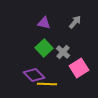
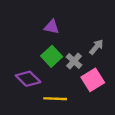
gray arrow: (75, 22) -> (96, 47), moved
purple diamond: (34, 75) -> (28, 79), moved

